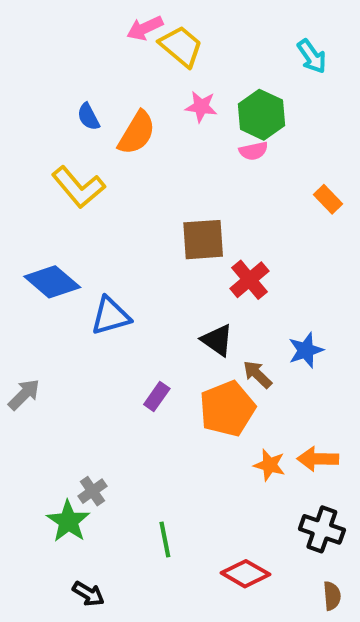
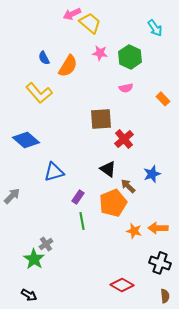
pink semicircle: (253, 151) -> (126, 88), moved
blue triangle: (111, 316) -> (54, 172), moved
green line: (165, 539) -> (82, 221), moved
black arrow: (88, 594) -> (29, 295), moved

